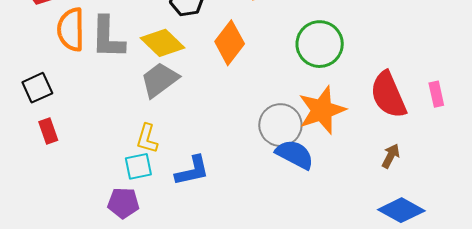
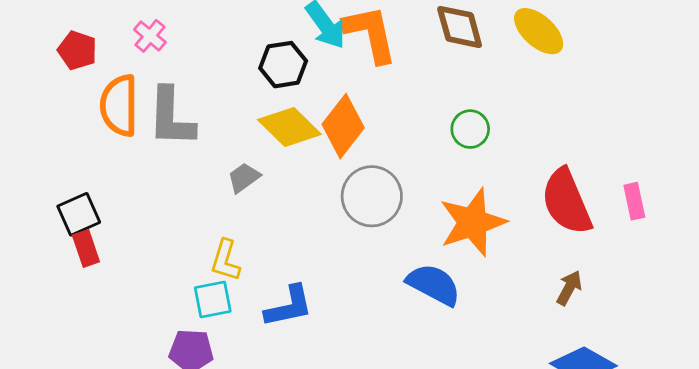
yellow diamond: (163, 43) -> (289, 127), moved
green circle: (320, 44) -> (470, 129), size x0.6
gray trapezoid: (160, 80) -> (244, 178), size x0.6
black square: (37, 88) -> (79, 214), moved
gray circle: (280, 125) -> (372, 196), moved

